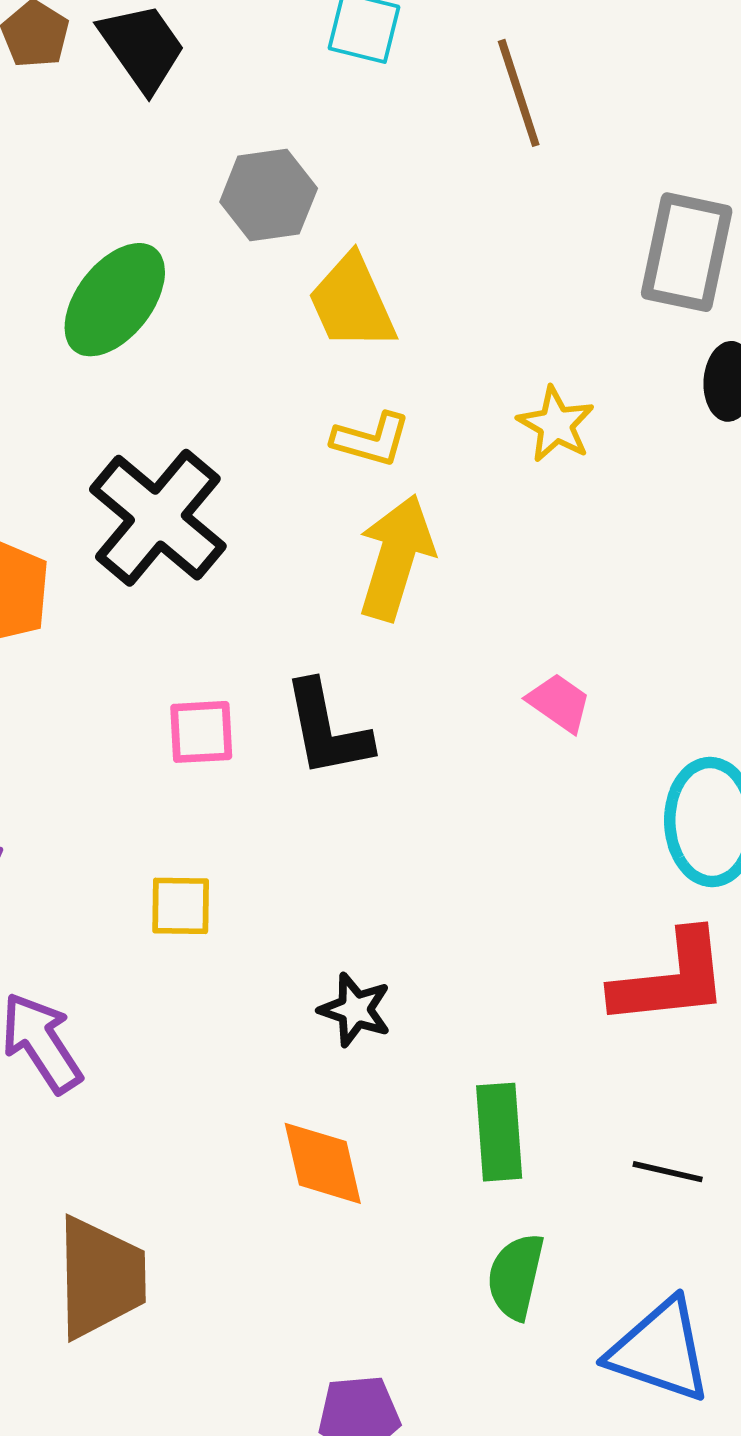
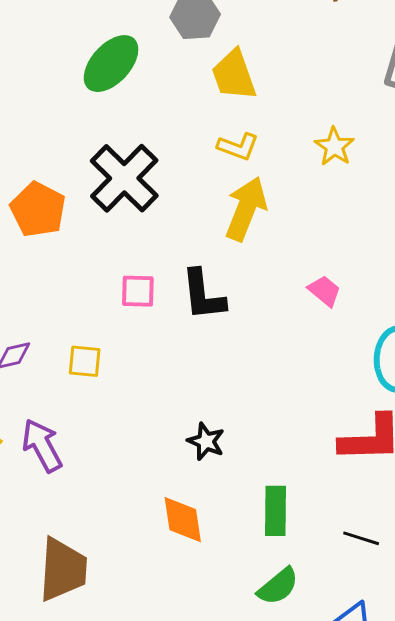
yellow square: (181, 906) -> (85, 361), moved
green semicircle: (516, 1276) -> (278, 586), turned -147

